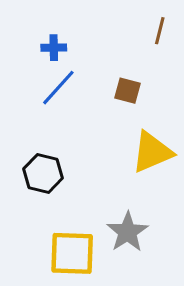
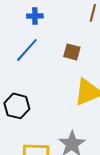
blue cross: (54, 48) -> (35, 16), moved

